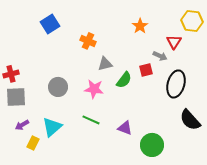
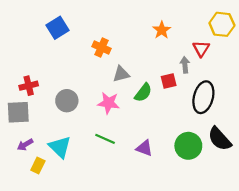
gray arrow: (160, 56) -> (185, 65), turned -120
red cross: (11, 74) -> (29, 86), moved
cyan triangle: (52, 127) -> (60, 147), turned -35
green circle: (152, 145) -> (188, 146), moved

